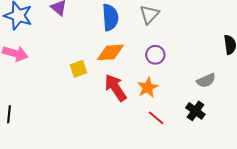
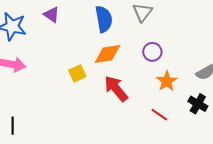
orange star: (148, 87) -> (167, 81), moved

